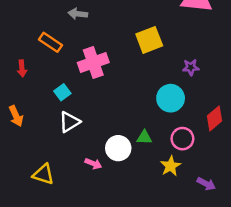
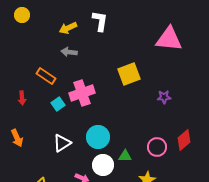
cyan square: (62, 92) -> (58, 104), moved
cyan circle: (171, 98) -> (98, 137), moved
pink circle: (182, 139) -> (157, 147), moved

